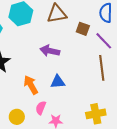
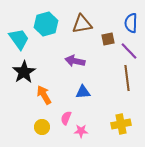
brown square: (83, 29) -> (108, 39), turned -32
orange arrow: (31, 85) -> (44, 95), moved

